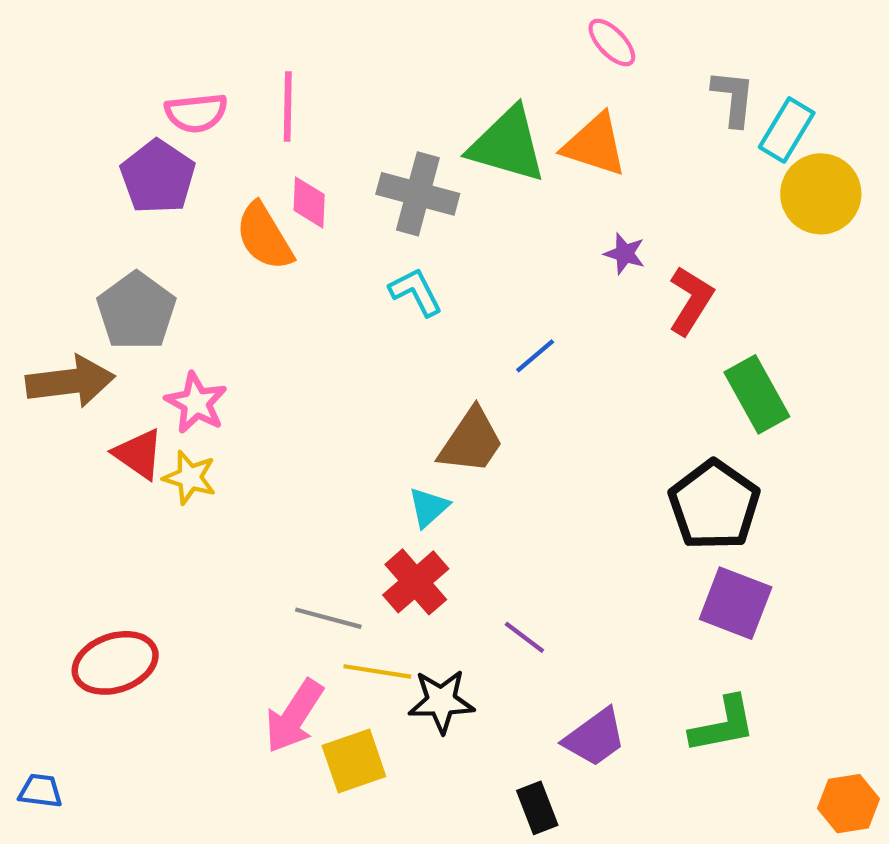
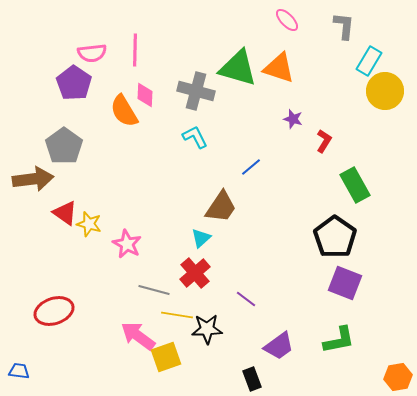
gray L-shape: (733, 98) -> (344, 26), moved
red L-shape: (691, 300) -> (324, 141), size x0.7
pink star: (196, 403) -> (127, 244), moved
pink arrow: (294, 716) -> (138, 336), turned 93

